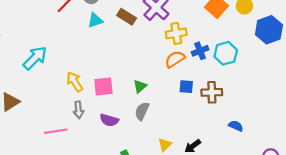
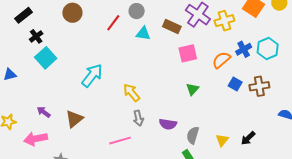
cyan triangle: (95, 20) -> (143, 34), turned 35
yellow cross: (176, 33) -> (224, 21), moved
pink square: (103, 86) -> (188, 53), moved
blue square: (186, 87) -> (235, 84), turned 32
gray semicircle: (142, 111) -> (193, 135), moved

